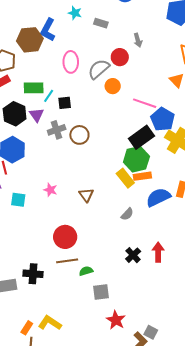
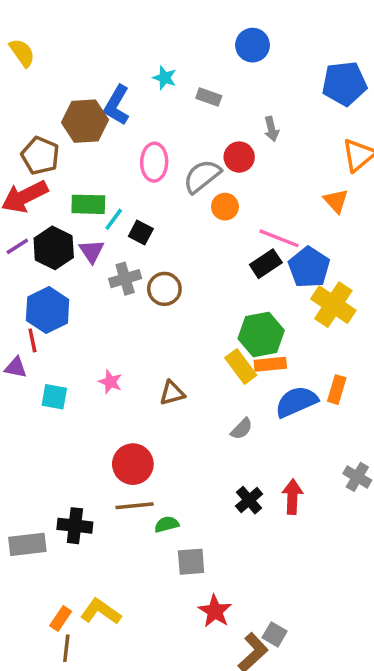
black square: (65, 103) -> (141, 233), turned 32
black rectangle: (141, 137) -> (266, 264), moved, size x0.7
brown triangle: (86, 195) -> (172, 393), turned 49

